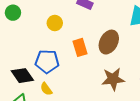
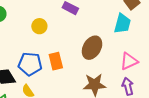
orange rectangle: (80, 47) -> (56, 61), moved

